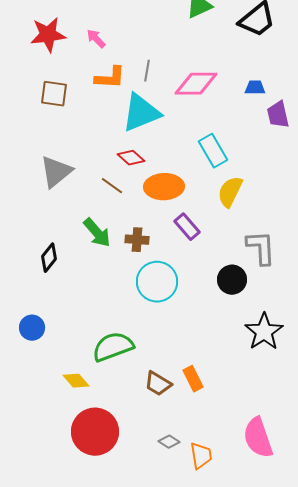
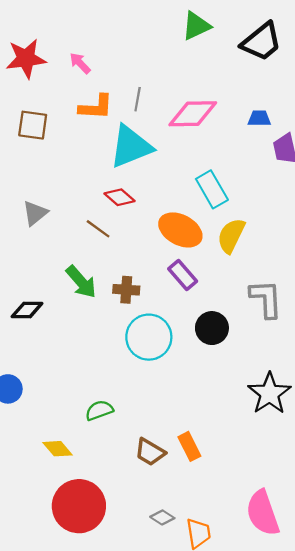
gray triangle: (56, 172) -> (35, 213), size x0.7
orange ellipse: (164, 187) -> (180, 230), moved, turned 30
black diamond: (49, 258) -> (27, 310), turned 52
black circle: (232, 280) -> (212, 328), moved
green semicircle: (113, 347) -> (99, 410), size x0.6

